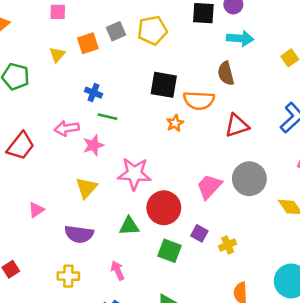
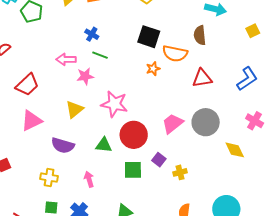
red trapezoid: (21, 146) -> (27, 85), moved
pink triangle: (36, 210) -> (32, 121), size x1.6
green square: (170, 251) -> (133, 170), turned -30

